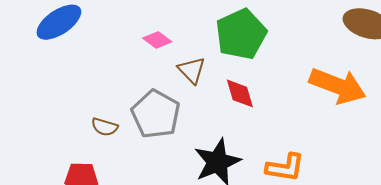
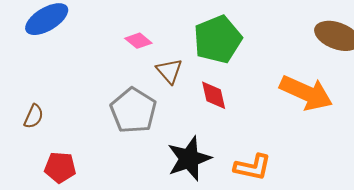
brown semicircle: (105, 127) -> (34, 116), moved, turned -85

